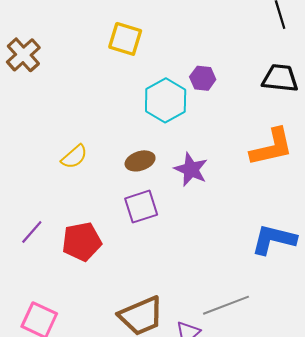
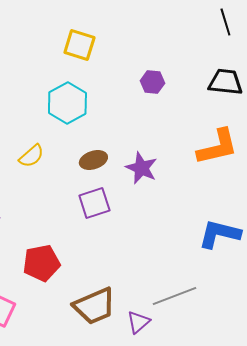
cyan hexagon: (166, 100) -> (67, 103), moved
red pentagon: (82, 242) -> (41, 263), moved

